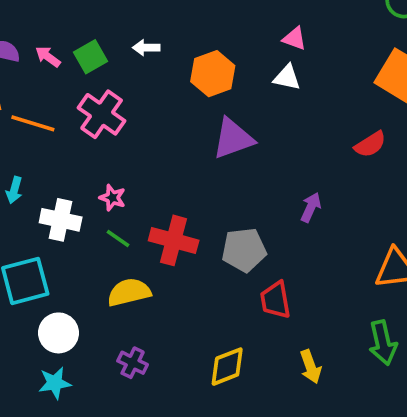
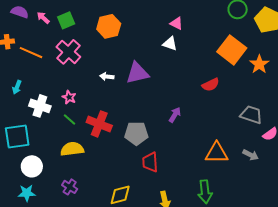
white arrow: (146, 48) -> (107, 77), moved
orange hexagon: (213, 74) -> (109, 26), moved

